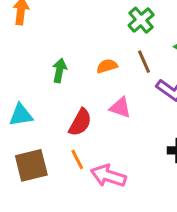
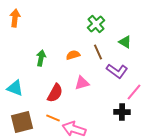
pink triangle: (120, 108) -> (82, 83), turned -35
cyan triangle: (21, 115) -> (15, 88), turned 30
orange line: (77, 159) -> (53, 118), turned -40

